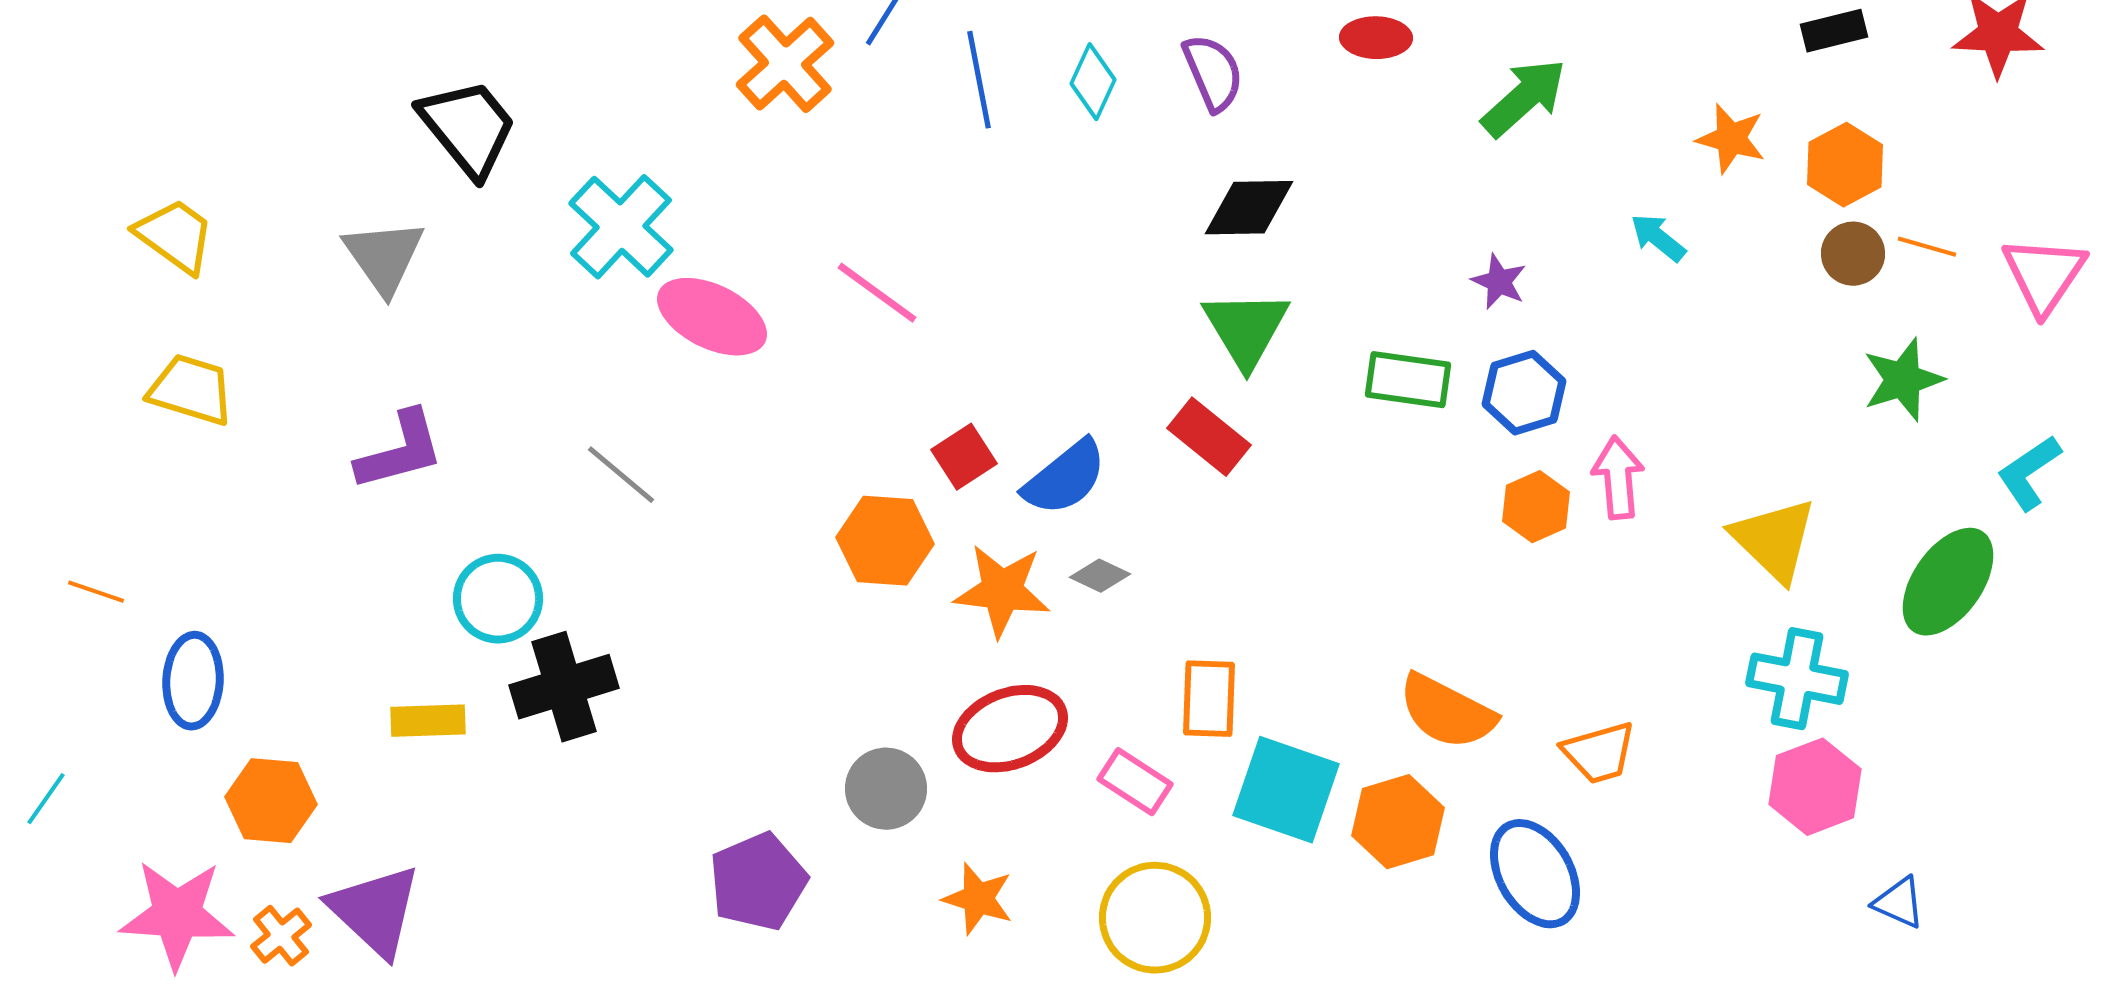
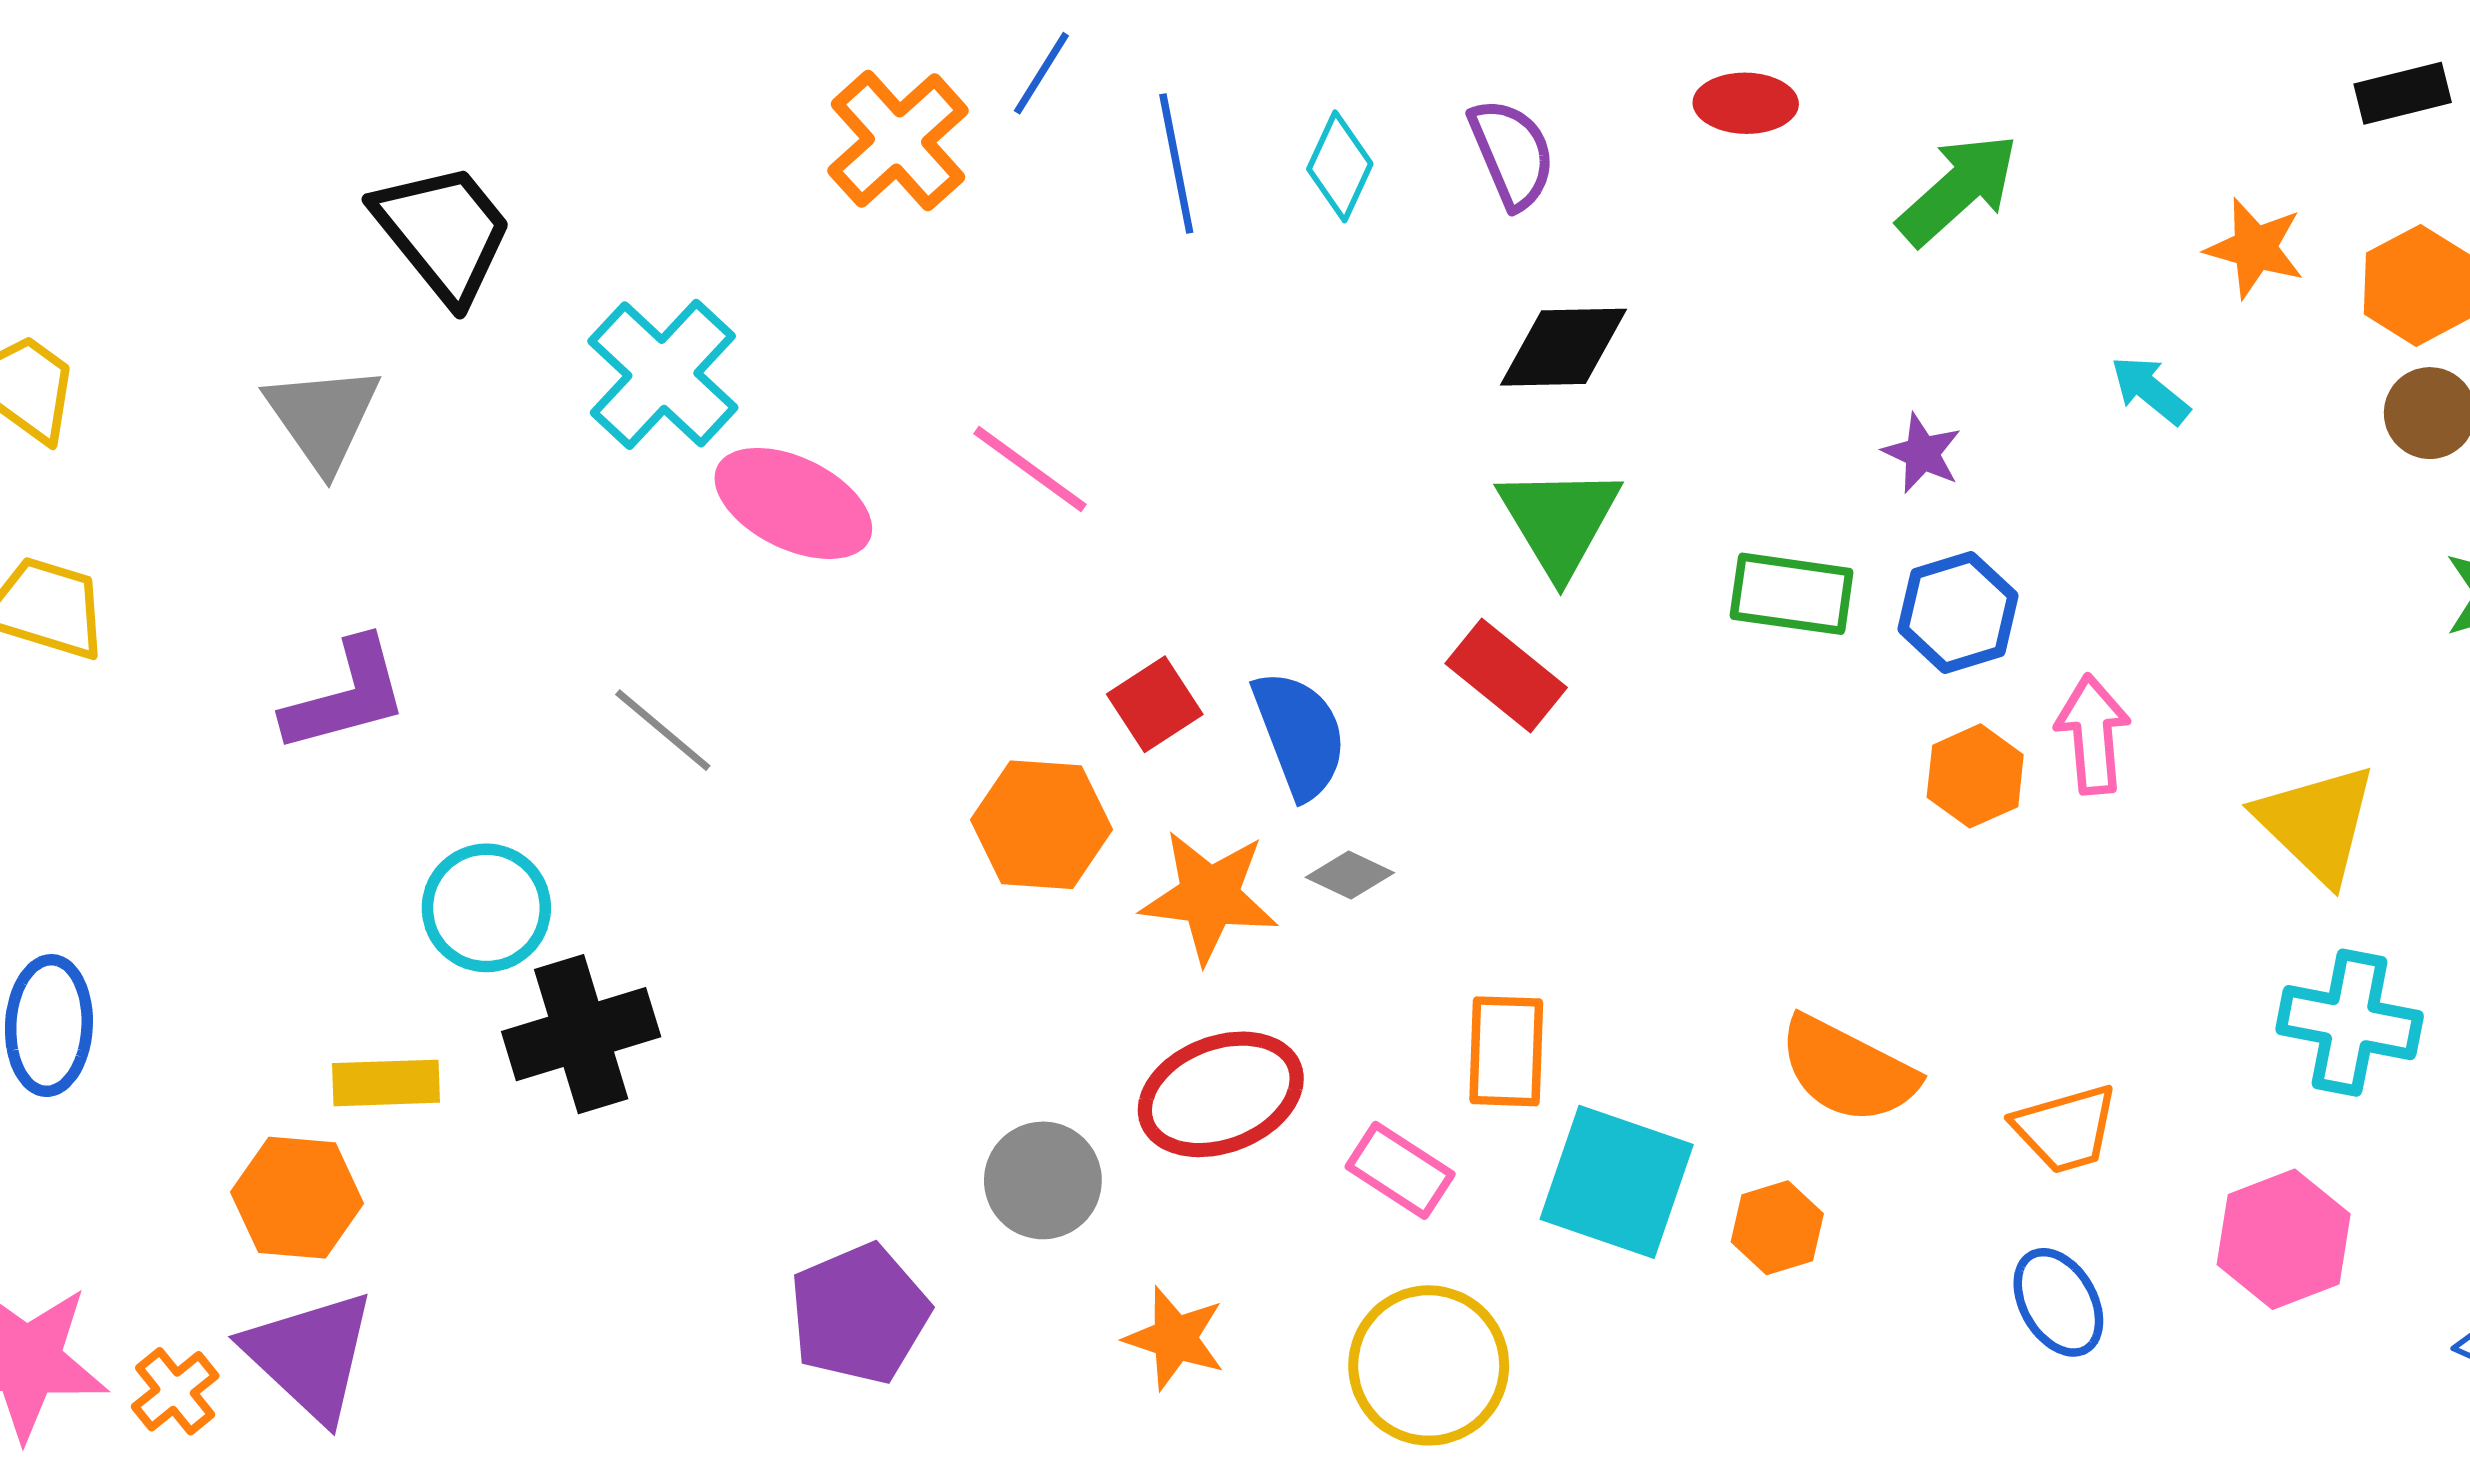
blue semicircle: (1065, 478) -> (1300, 734), turned -72
pink hexagon: (1815, 787) -> (2284, 1239), moved
orange hexagon: (271, 801) -> (297, 1198), moved
orange hexagon: (1398, 822) -> (1777, 1228), size x0.7
blue ellipse: (1535, 874) -> (2058, 1302), moved, size x0.7

